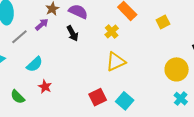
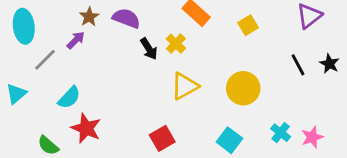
black arrow: (73, 33) -> (149, 49), moved
yellow circle: (177, 69) -> (243, 88), moved
red star: (45, 87) -> (86, 128), size x1.5
cyan square: (125, 101) -> (229, 140), moved

